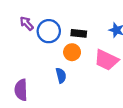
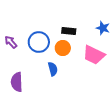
purple arrow: (27, 23) -> (11, 42), moved
blue circle: (49, 31) -> (39, 42), moved

